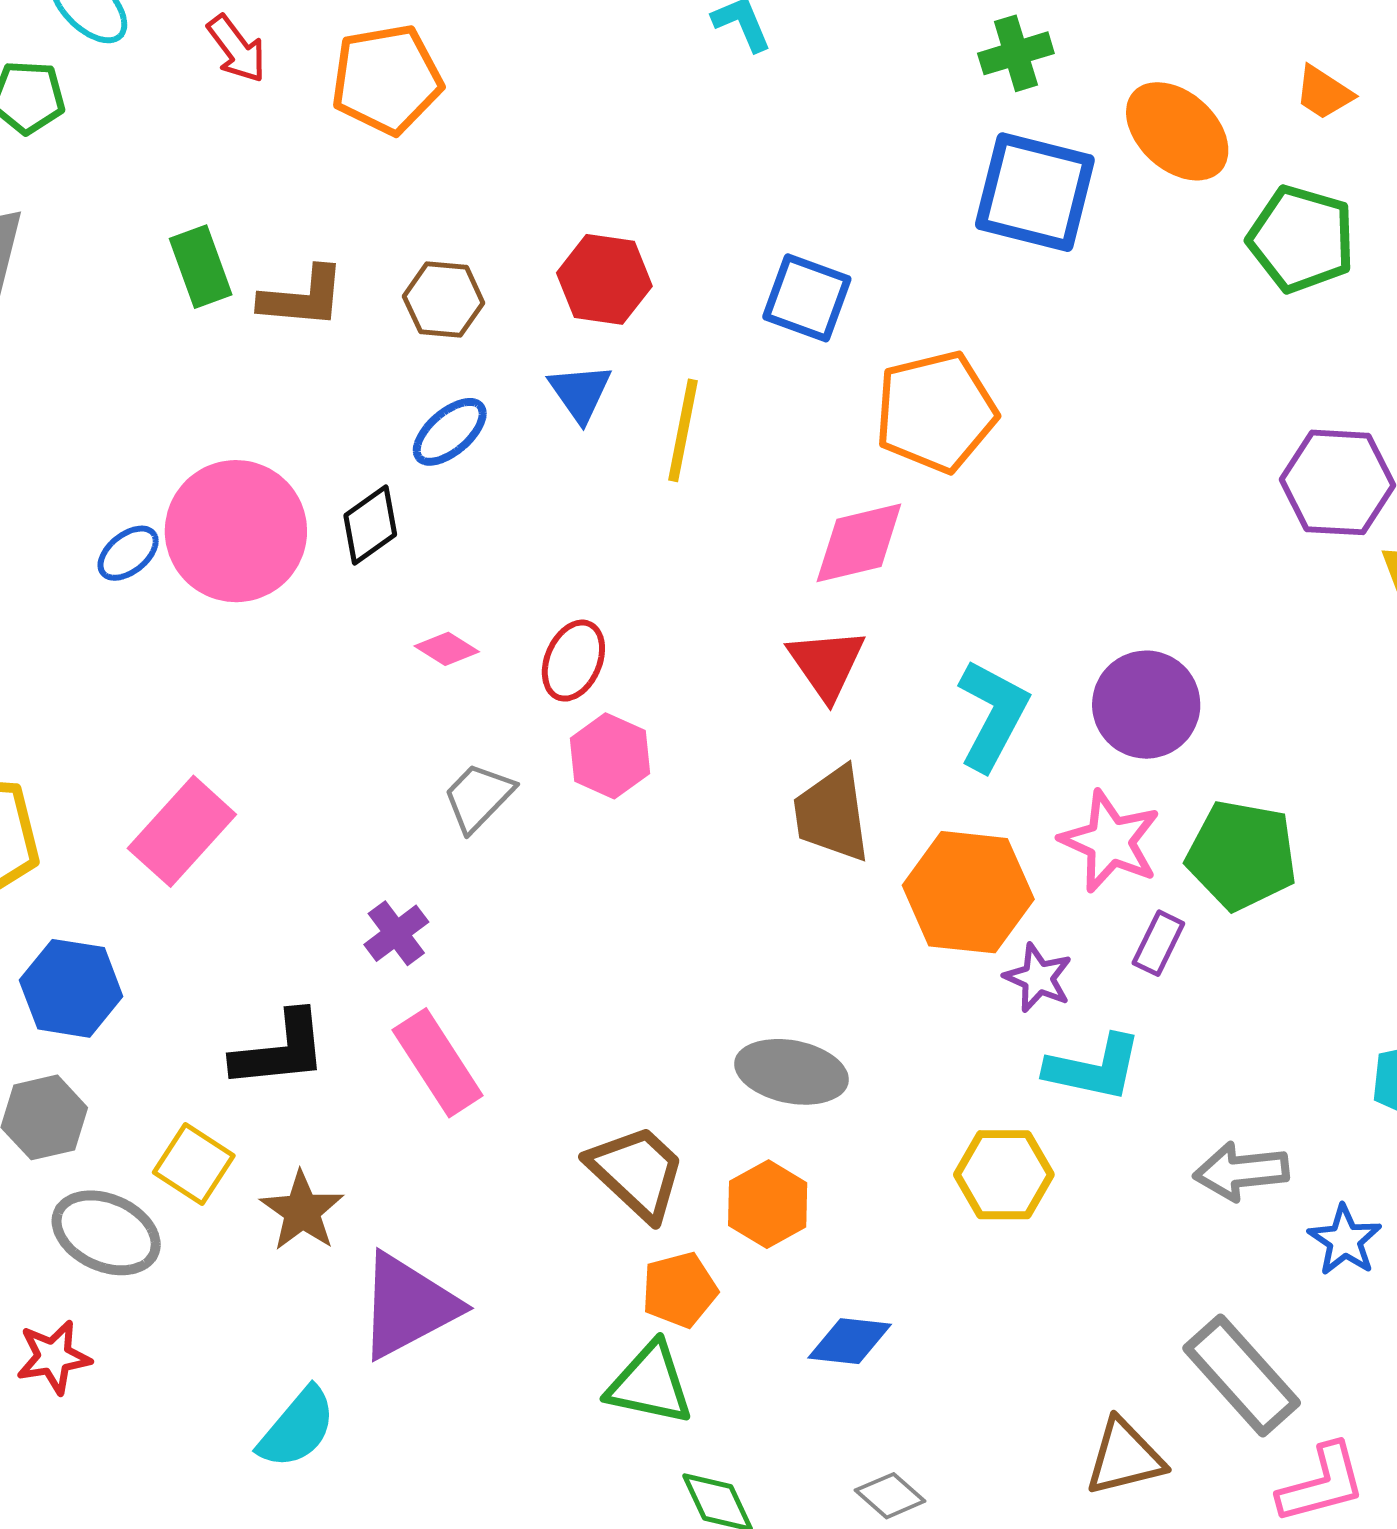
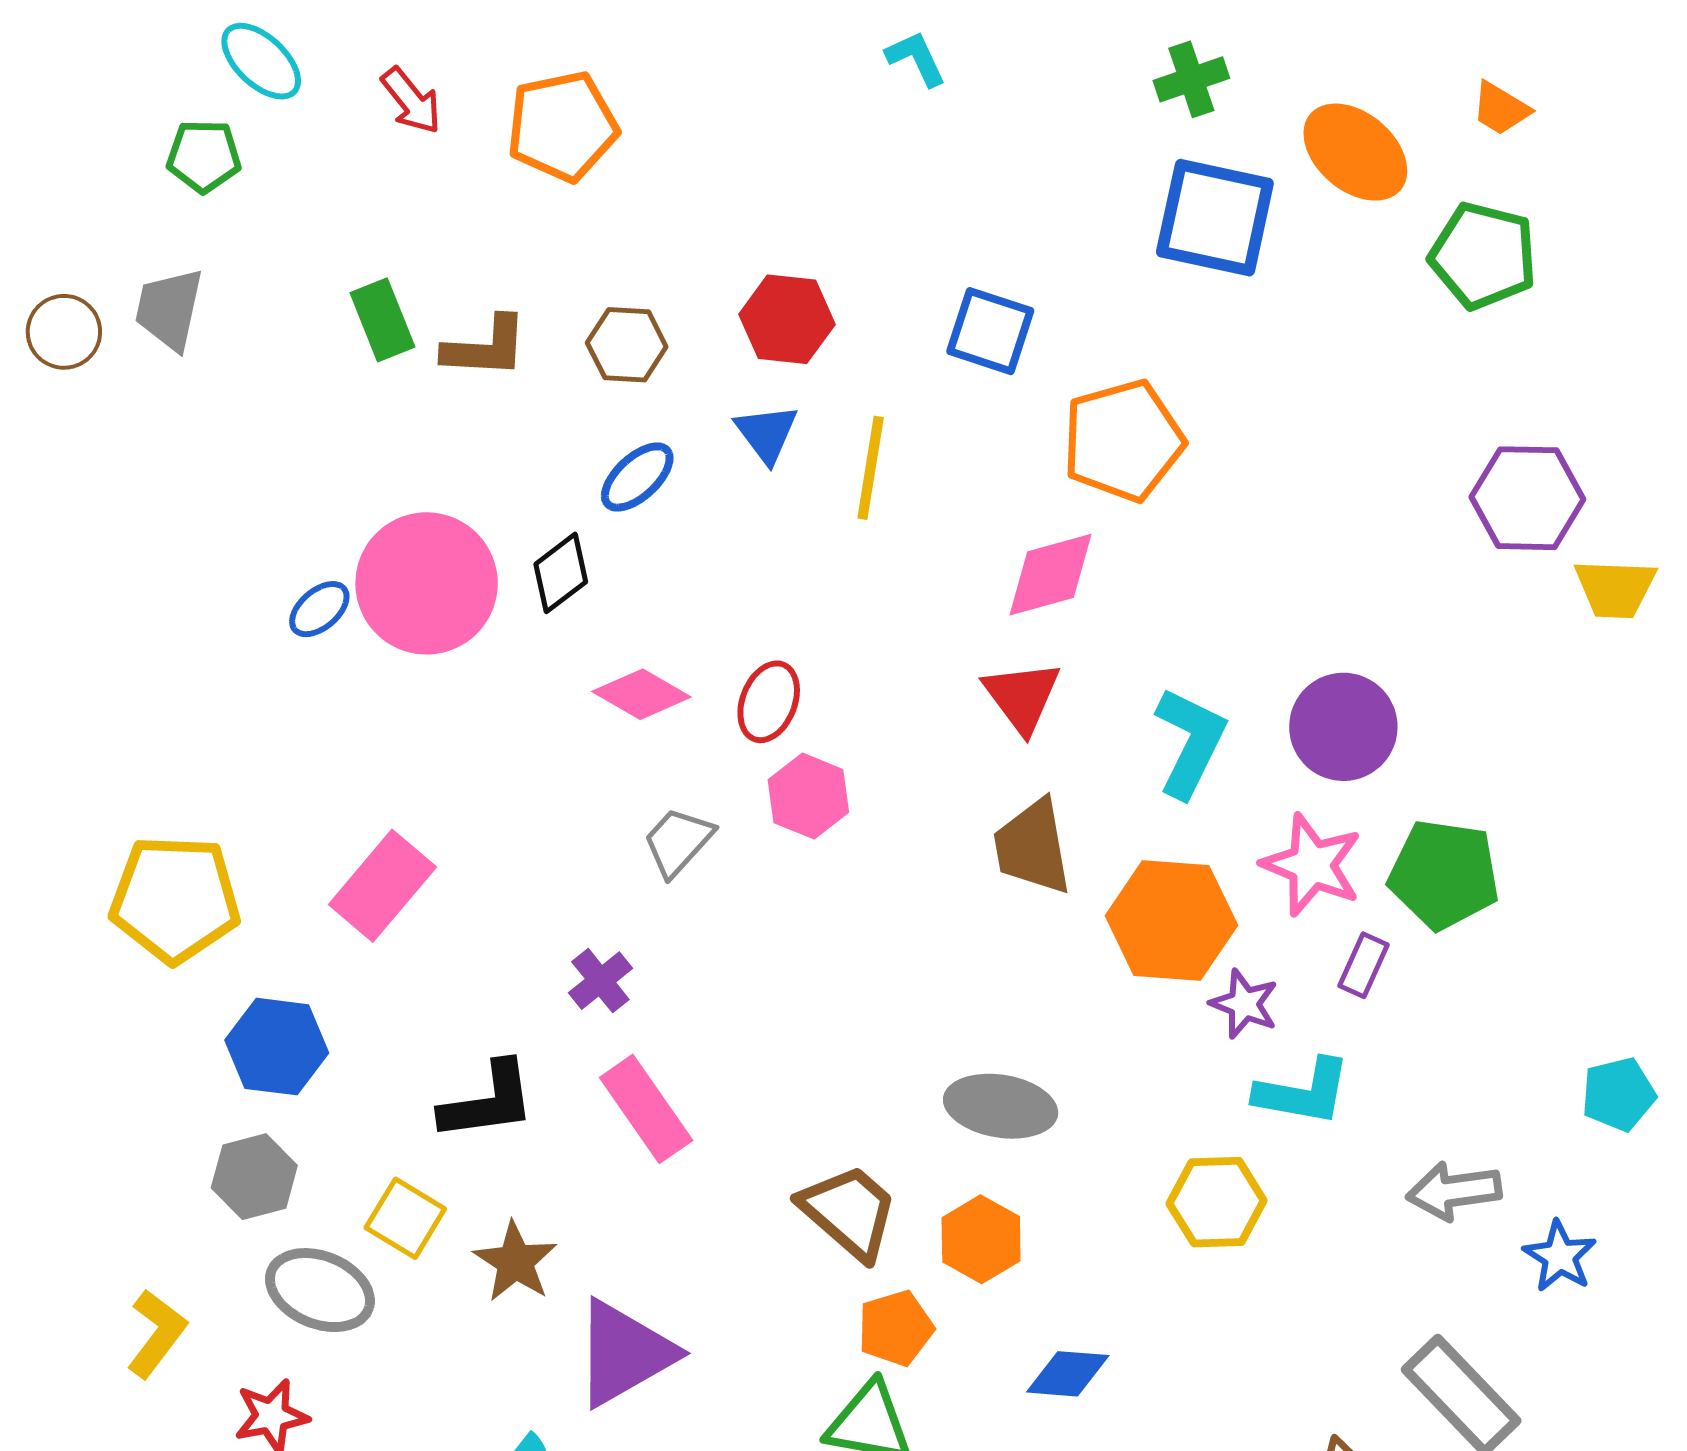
pink diamond: (447, 649) -> (641, 694), size x1.5

